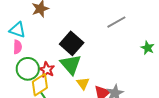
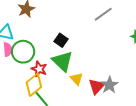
black square: (72, 43) -> (61, 40), size x0.6
green circle: (28, 69) -> (23, 52), moved

